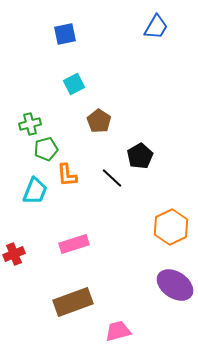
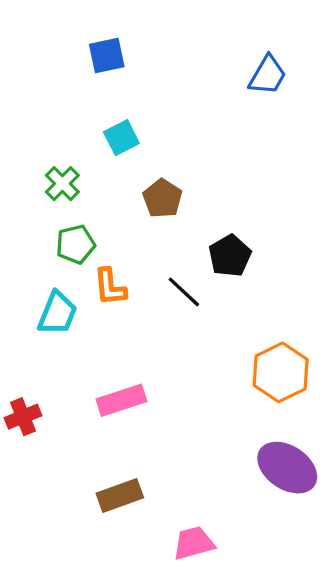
blue trapezoid: (156, 27) -> (268, 75), moved
green cross: (30, 124) -> (62, 184), moved, turned -30
brown rectangle: (73, 302) -> (120, 495), size x0.7

